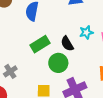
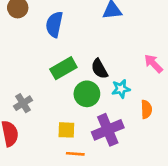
cyan star: (86, 32) -> (121, 89), moved

